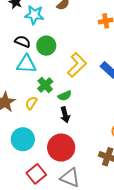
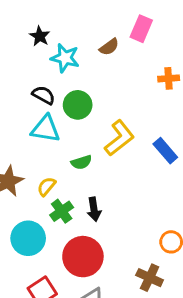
green cross: (45, 85) -> (62, 211), moved
green semicircle: (65, 96) -> (81, 162), moved

